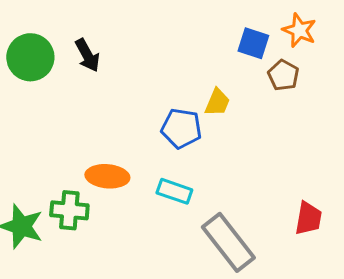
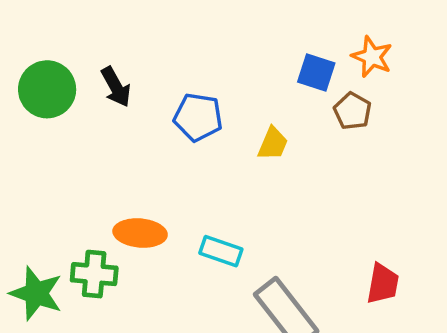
blue pentagon: (181, 128) -> (198, 117), moved

